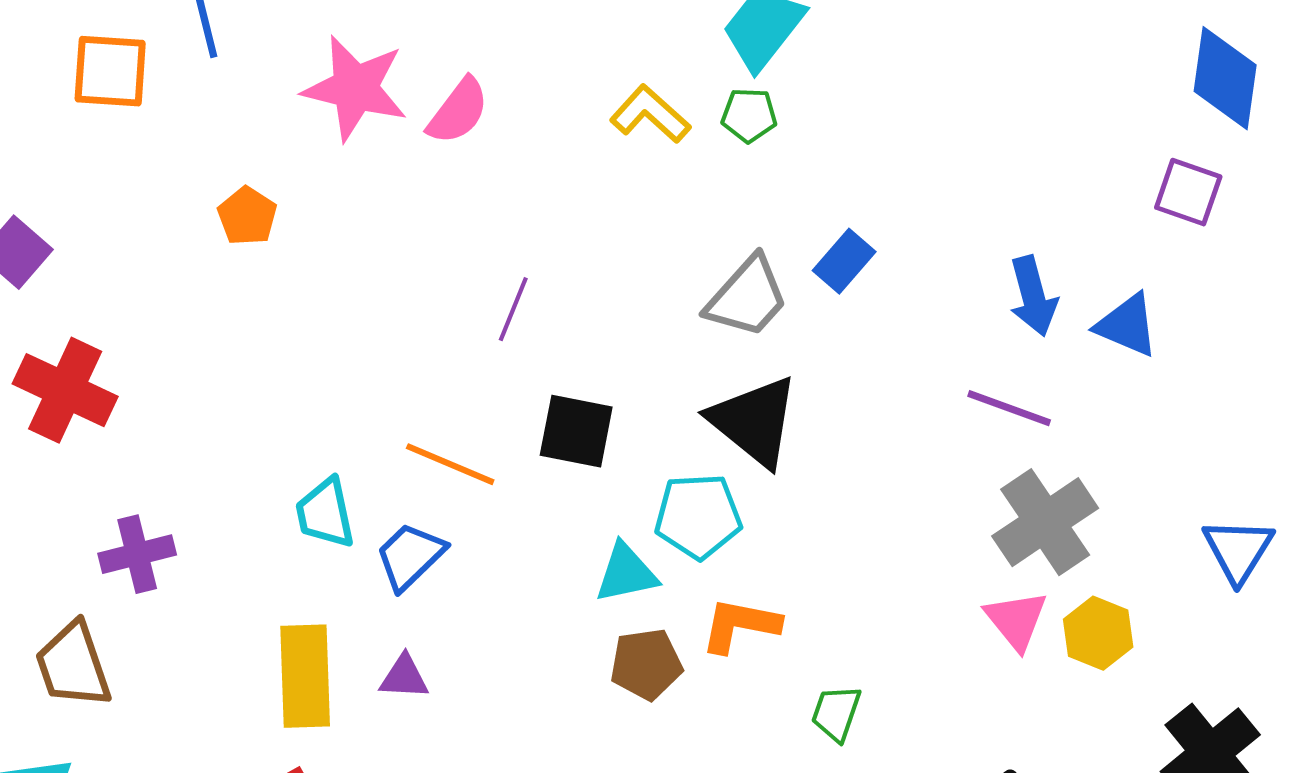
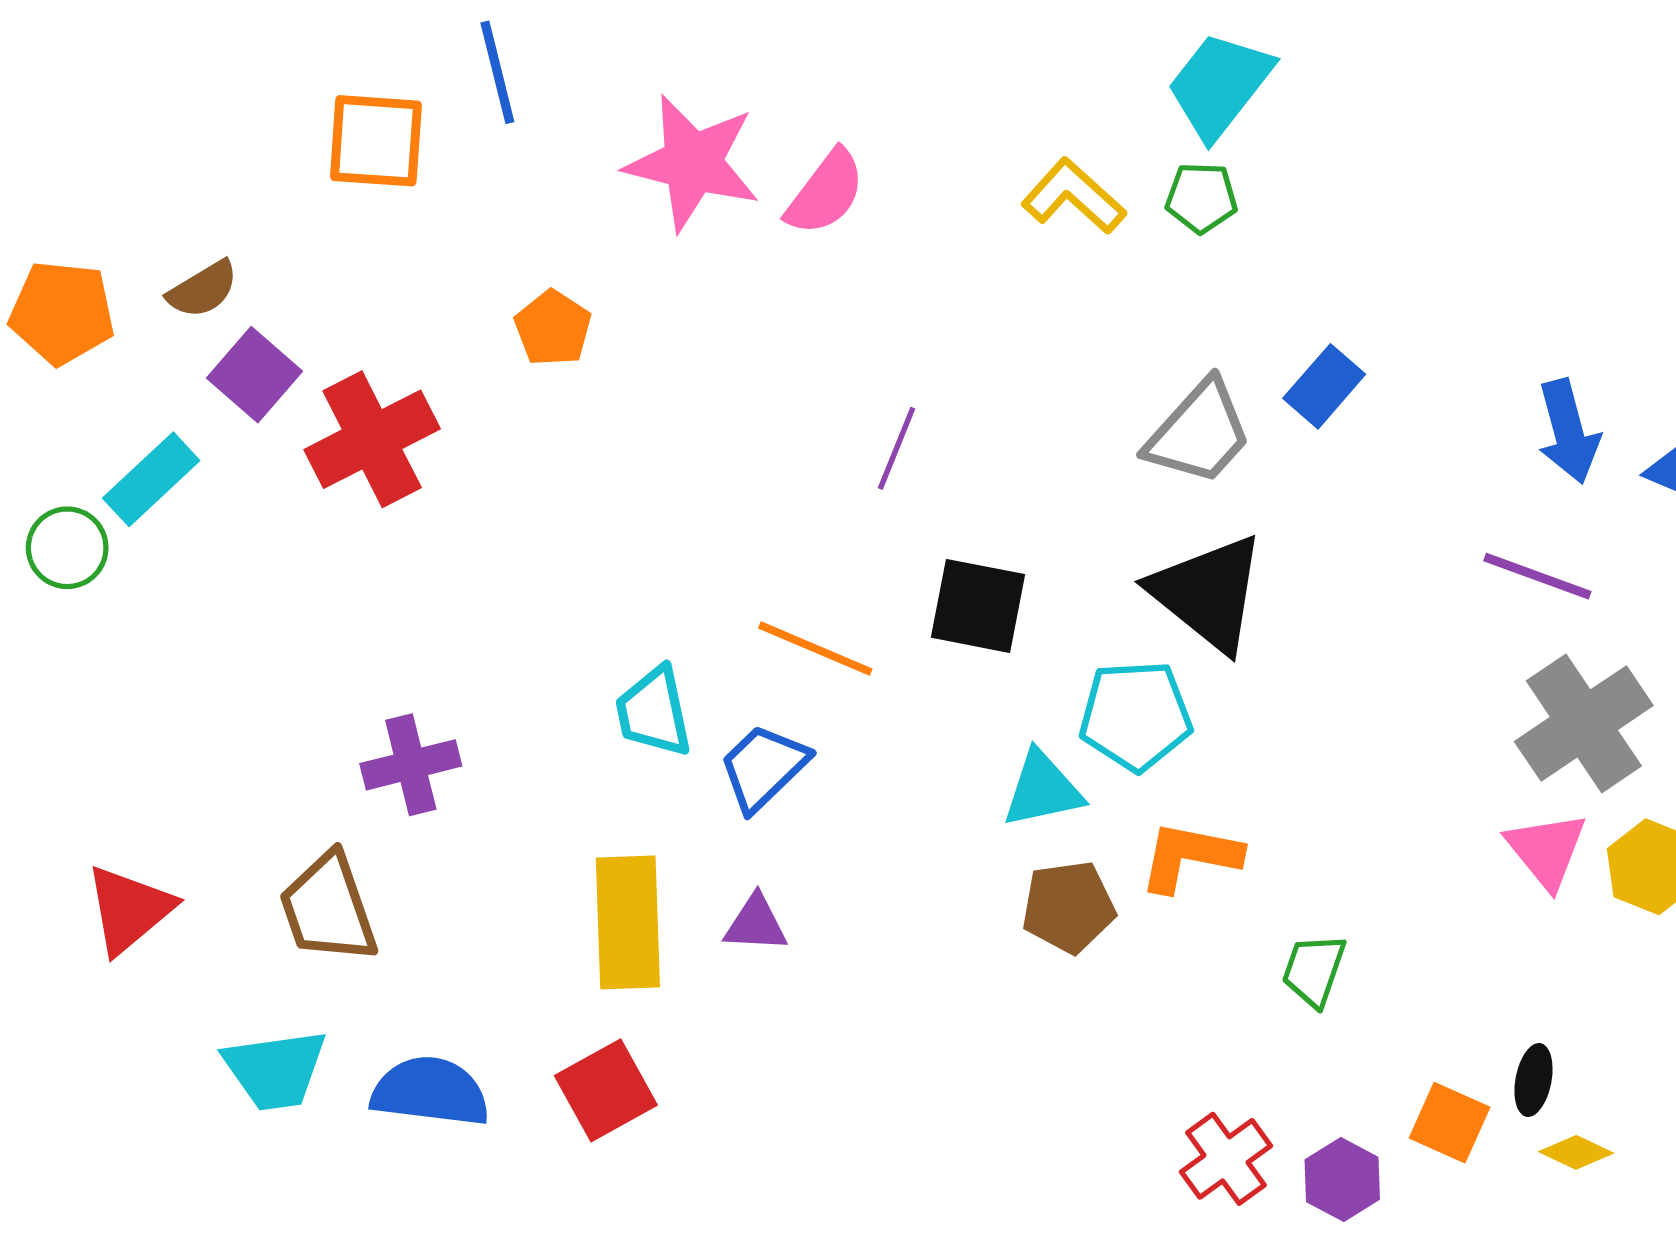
red cross: (65, 390) -> (372, 439), moved, turned 38

